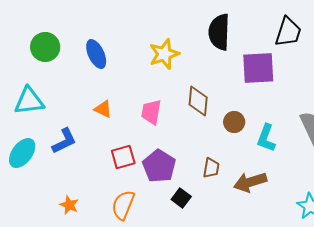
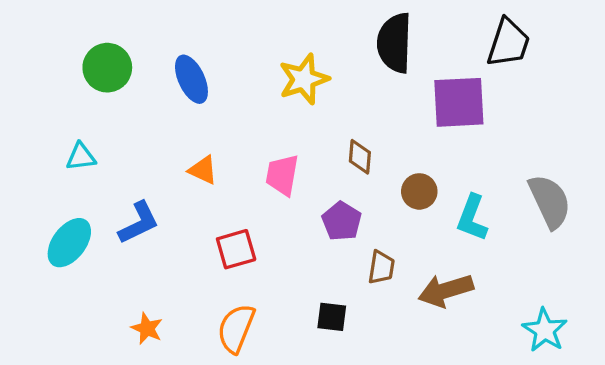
cyan triangle: (29, 101) -> (81, 157), size x0.6
brown diamond: (198, 101) -> (360, 157), size x0.7
purple pentagon: (159, 166) -> (342, 221), moved, size x0.7
black square: (181, 198) -> (332, 317), turned -30

